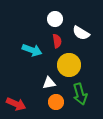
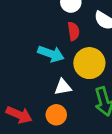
cyan arrow: (32, 50) -> (51, 54), moved
orange circle: (56, 102) -> (56, 115), moved

